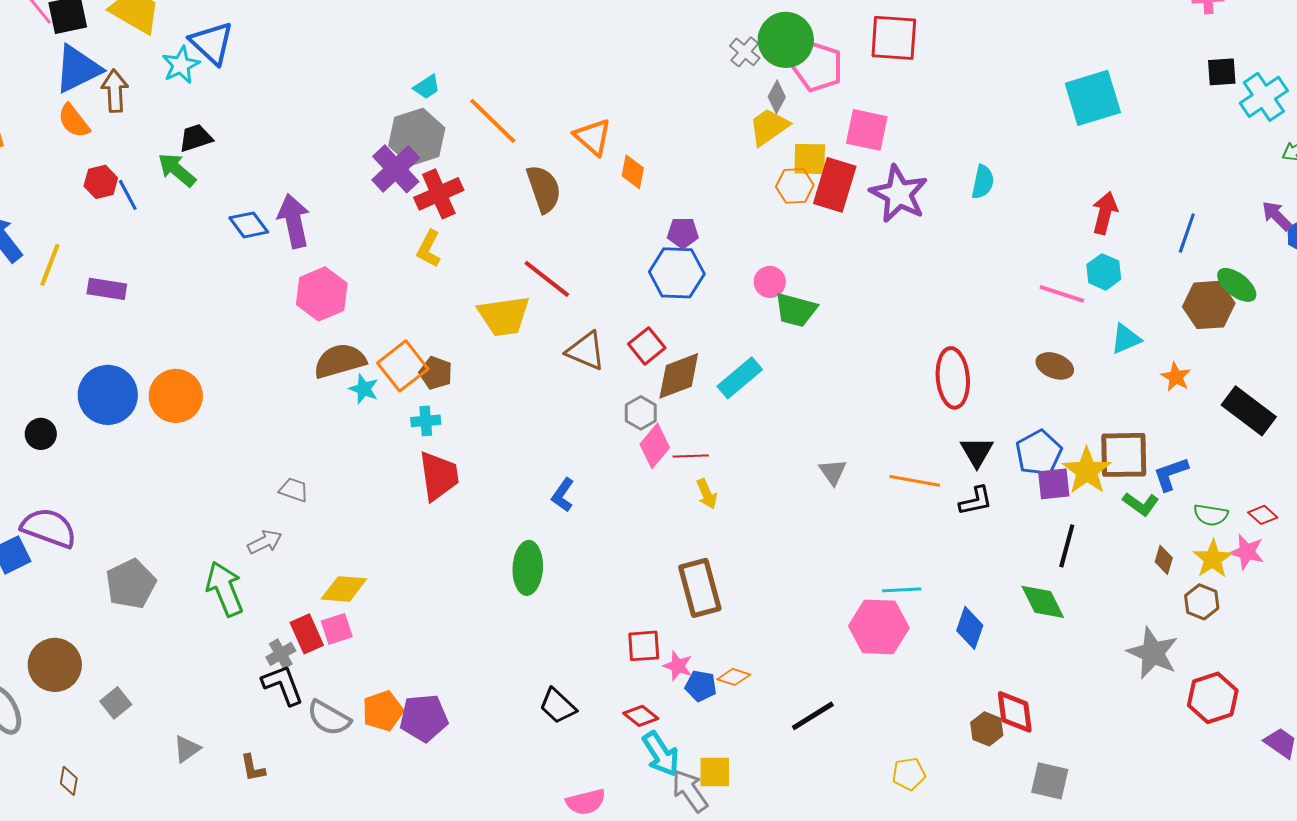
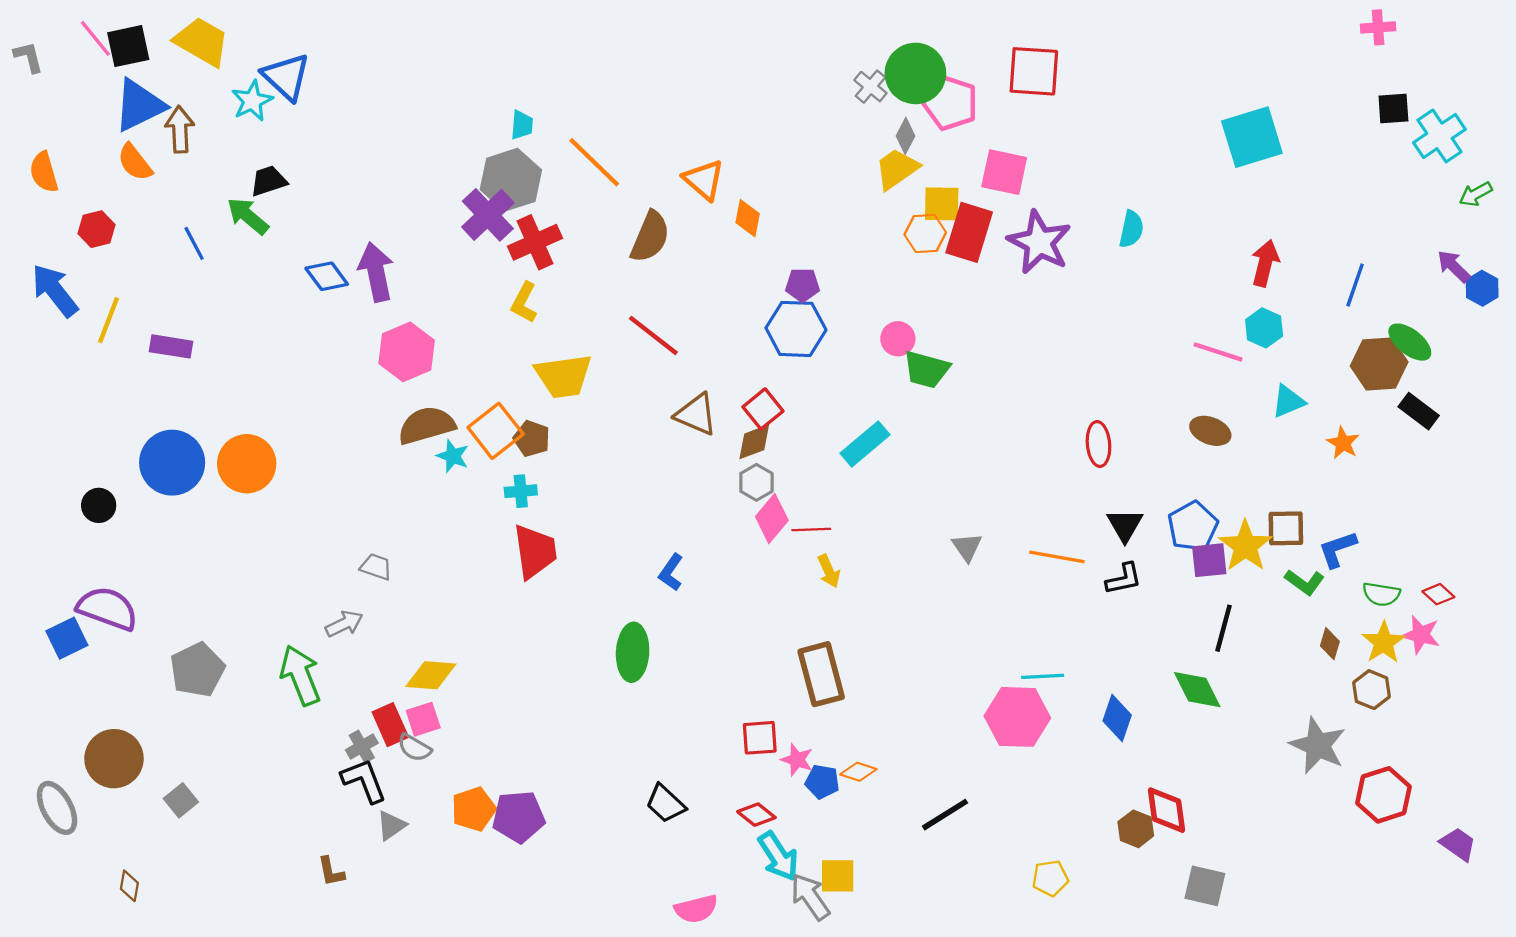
cyan trapezoid: (427, 87) -> (522, 125), turned -52
red hexagon: (101, 182) -> (96, 229), moved
brown semicircle: (544, 189) -> (650, 237), turned 42
yellow trapezoid: (504, 316) -> (563, 376), moved
brown diamond: (679, 376) -> (754, 442), moved, size x0.7
red ellipse: (953, 378) -> (1098, 444), size x0.7
black rectangle: (1249, 411) -> (1419, 411), moved, size x0.7
brown square: (1124, 455) -> (1286, 528), size x0.7
gray semicircle: (329, 718) -> (414, 748), moved, size x0.7
gray triangle: (187, 749) -> (391, 826), moved

